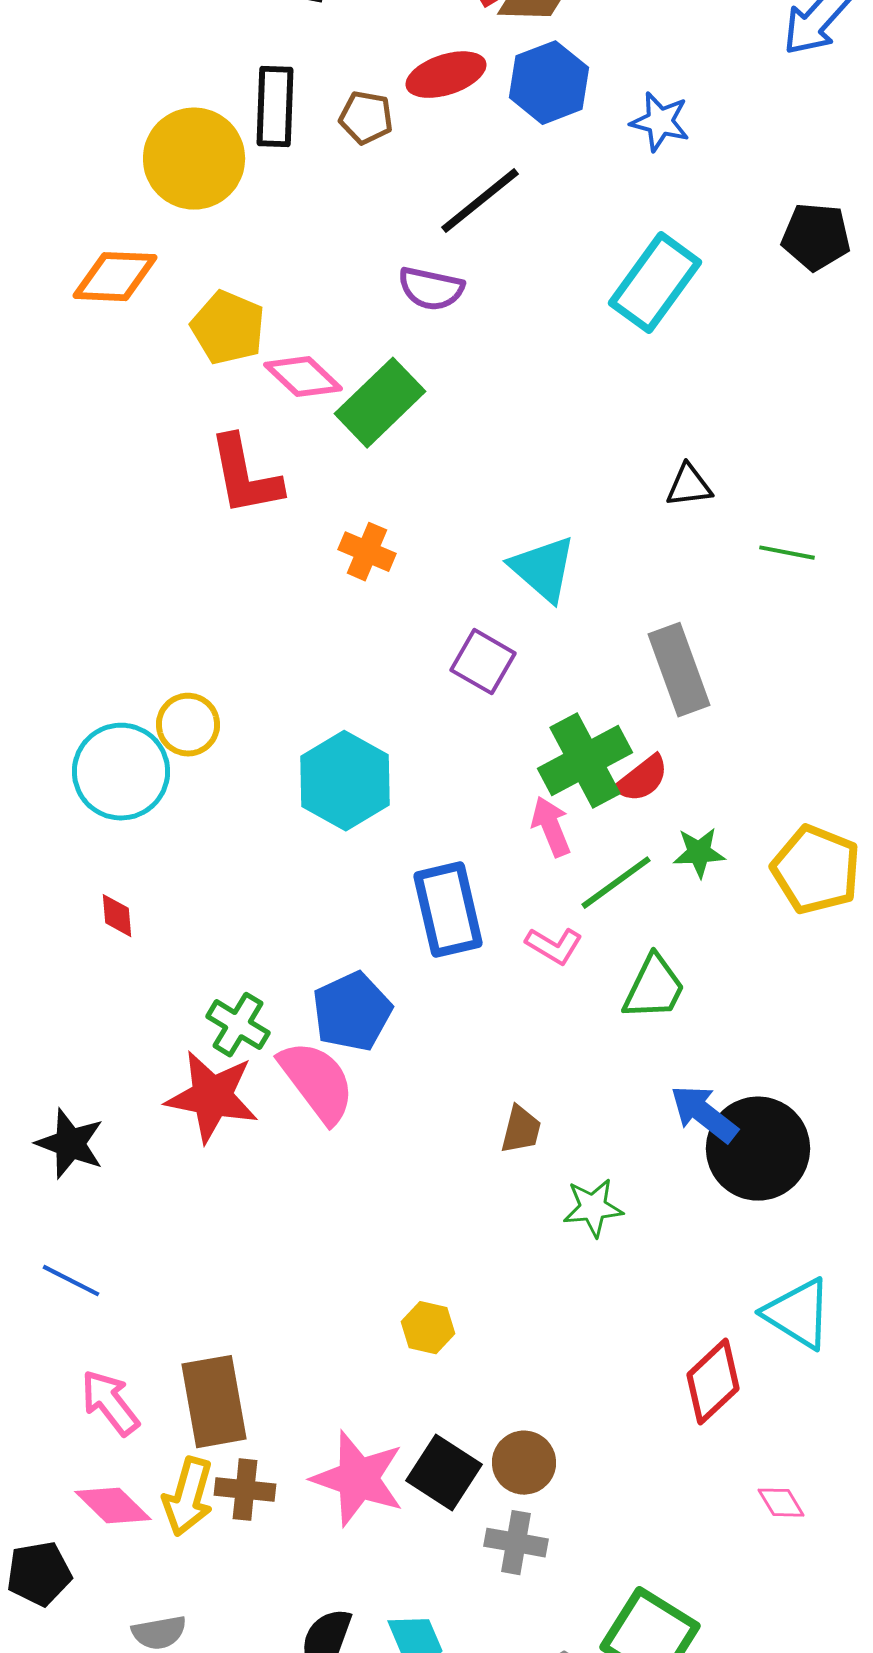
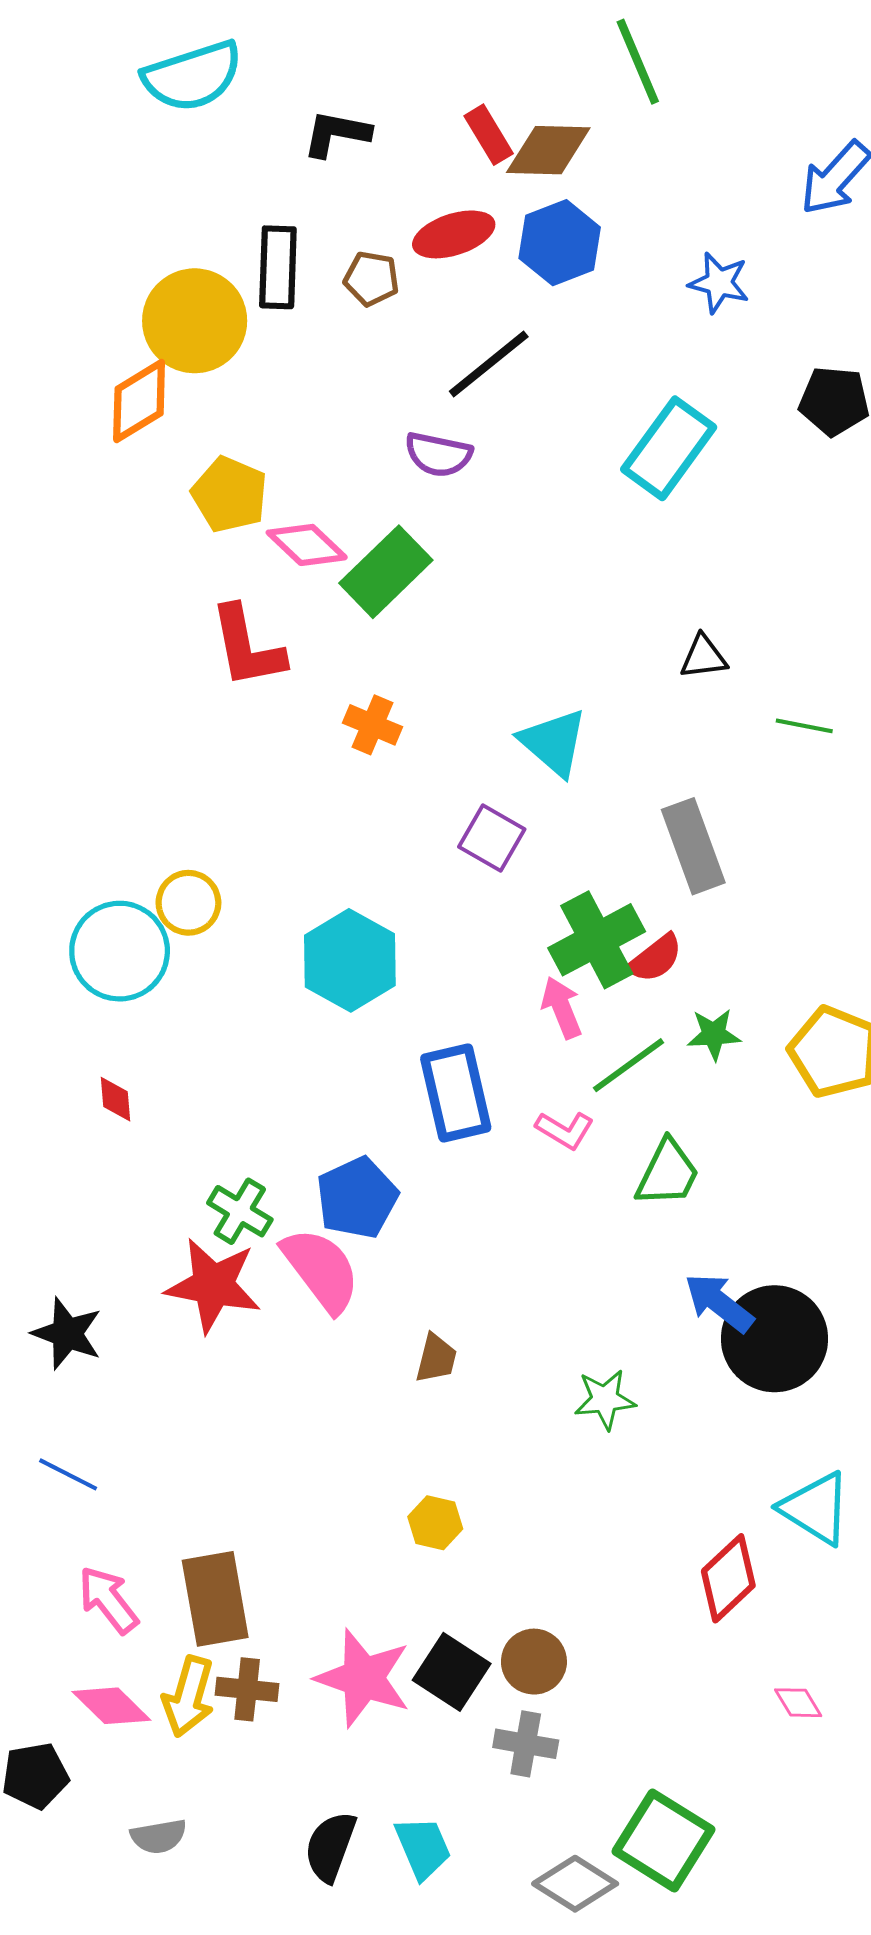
blue star: (660, 122) -> (719, 283), moved
orange diamond: (115, 277) -> (139, 401), moved, turned -34
brown trapezoid: (521, 1130) -> (436, 1358), moved

